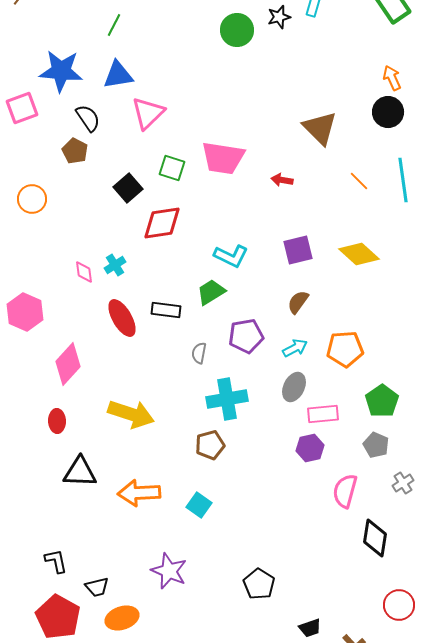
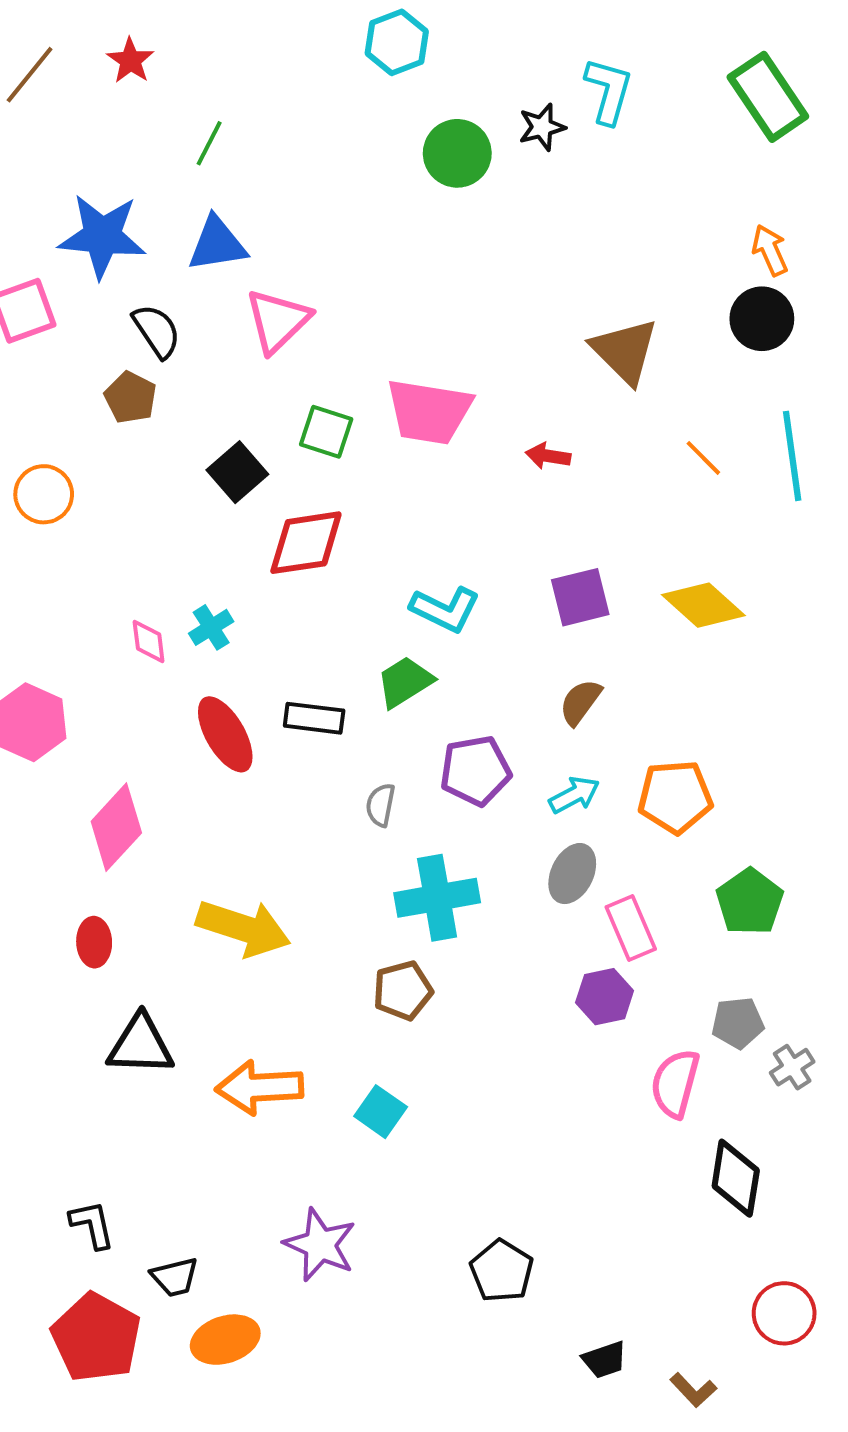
pink rectangle: (323, 414) -> (631, 928), turned 72
gray pentagon: (376, 445) -> (738, 1023), moved, turned -30

